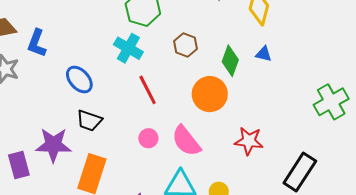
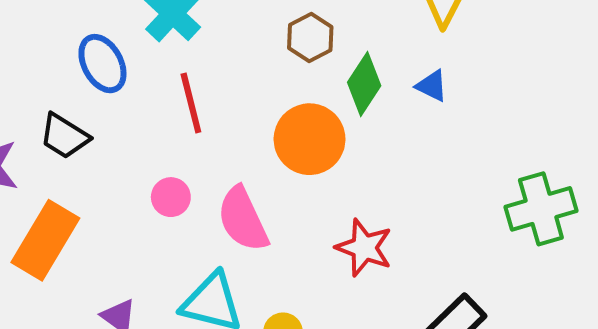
brown hexagon: (185, 45) -> (310, 37), moved
blue ellipse: (79, 79) -> (102, 64), moved

